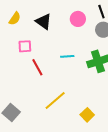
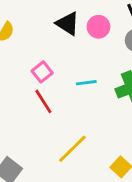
black triangle: (44, 22) -> (68, 24), moved
pink square: (25, 46) -> (42, 72), moved, turned -32

